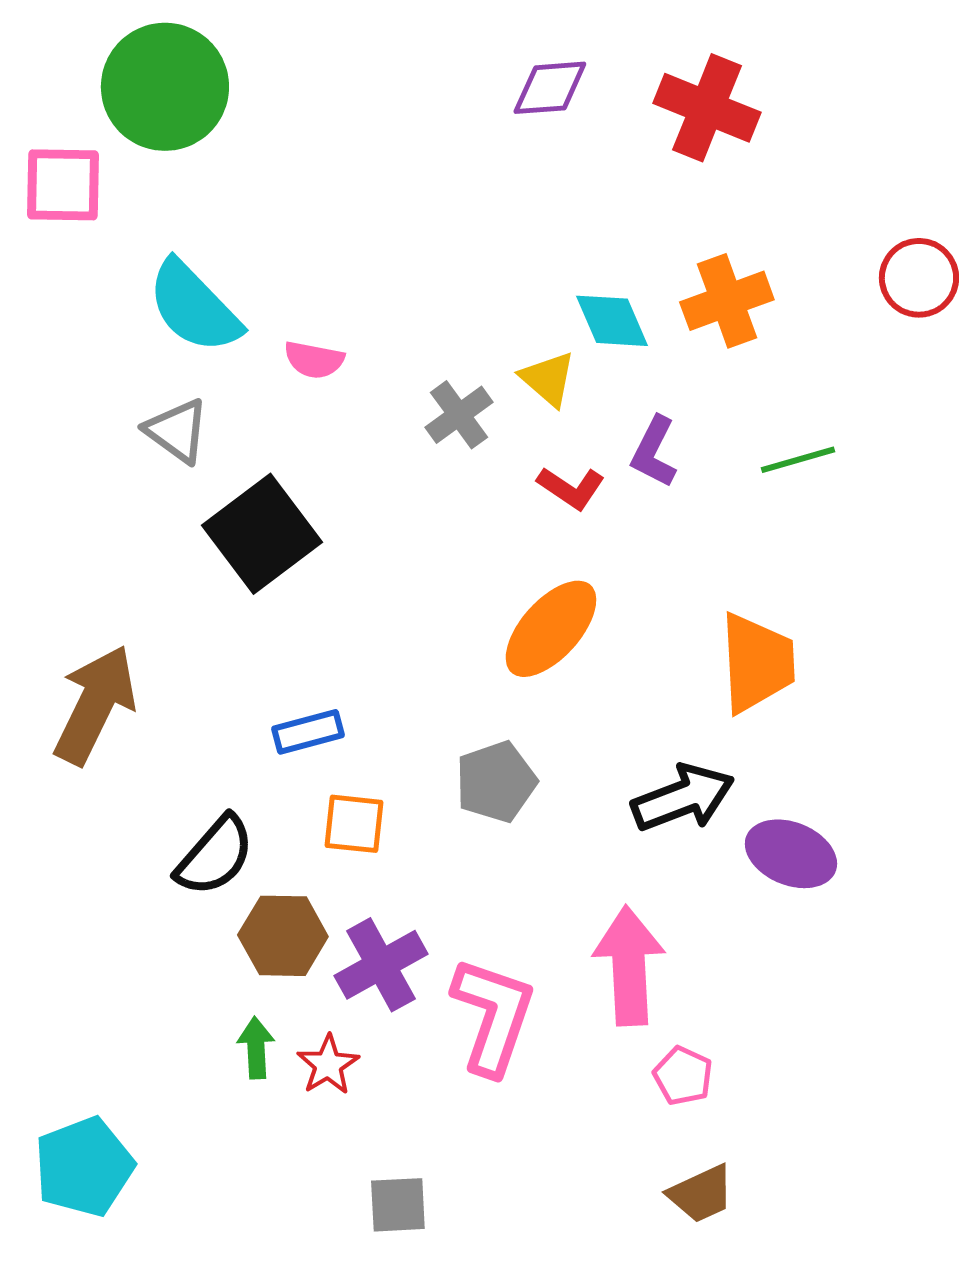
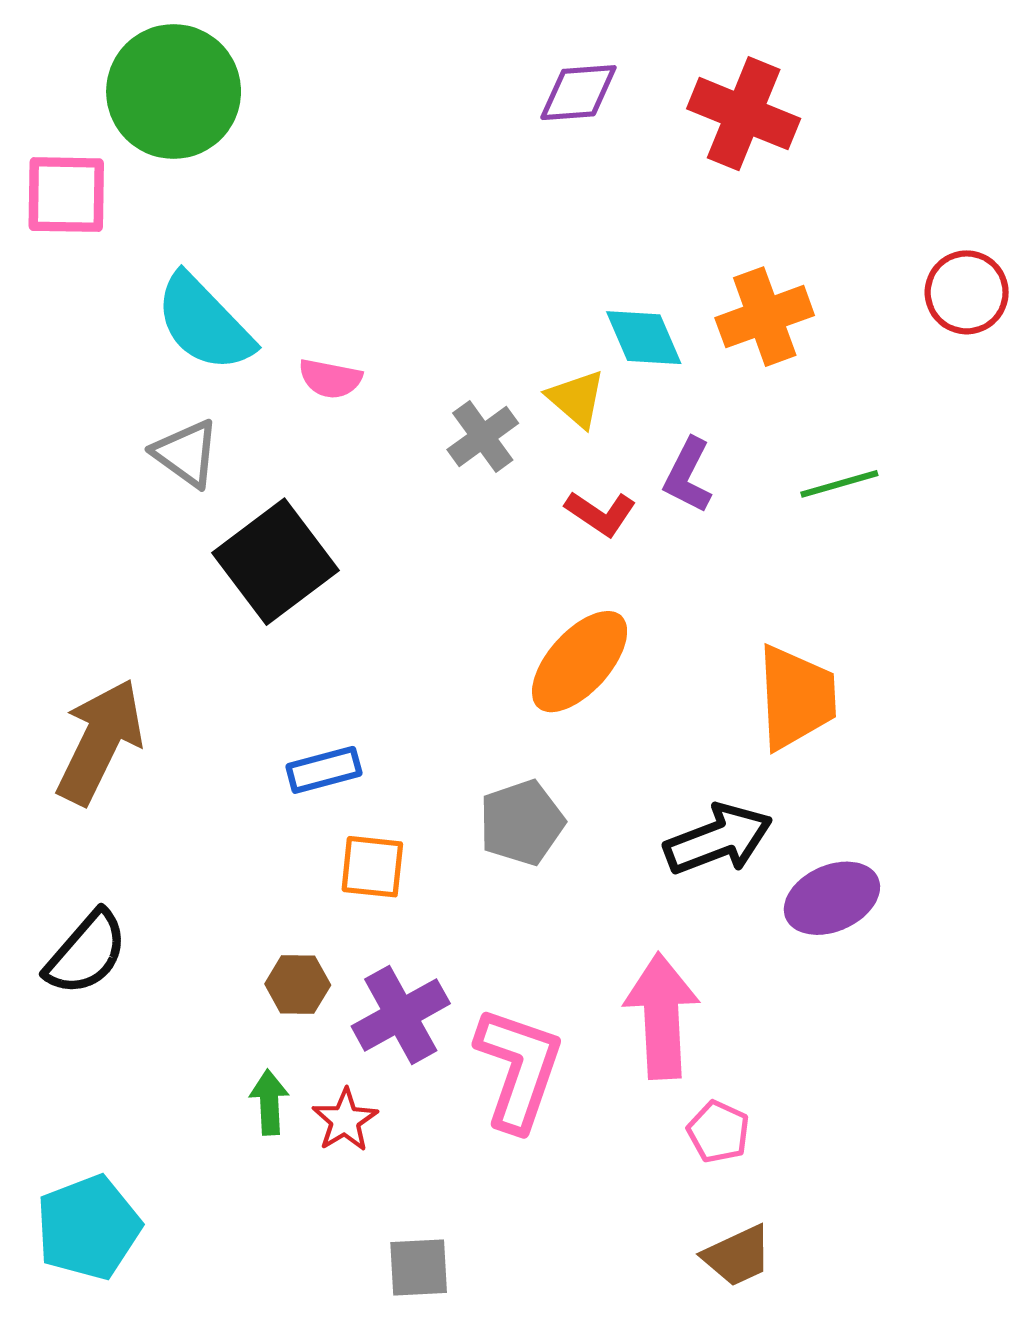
purple ellipse: (791, 854) -> (832, 898), turned -46
black semicircle: (215, 856) -> (86, 953), moved
brown hexagon: (283, 936) -> (298, 984), size x0.7

